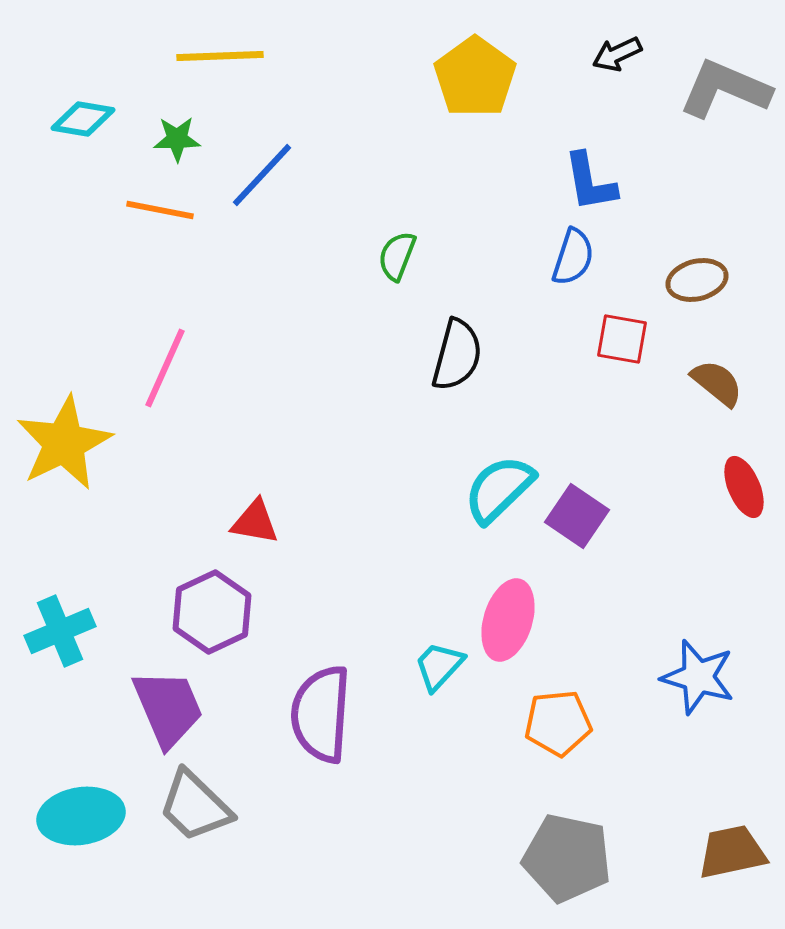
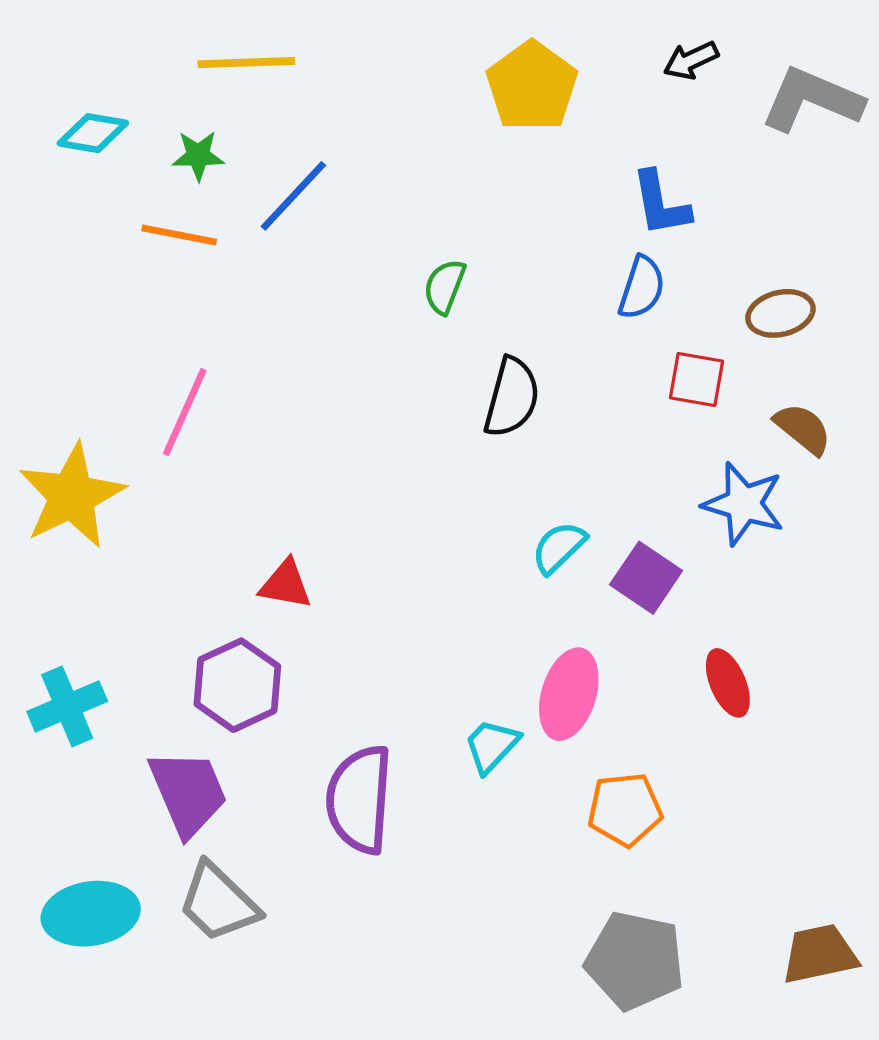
red ellipse: (744, 487) -> (728, 683), moved
cyan semicircle: (499, 489) -> (559, 547), size x0.7
blue star: (698, 677) -> (744, 504), moved

